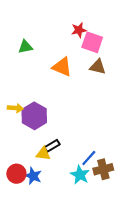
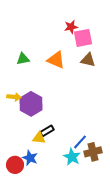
pink square: (92, 42) -> (83, 38), turned -30
green triangle: (25, 47) -> (23, 59), moved
red circle: (16, 174) -> (15, 165), moved

